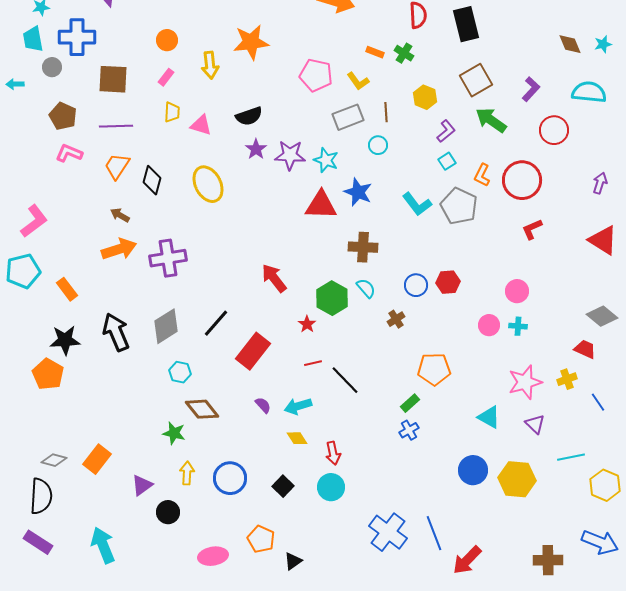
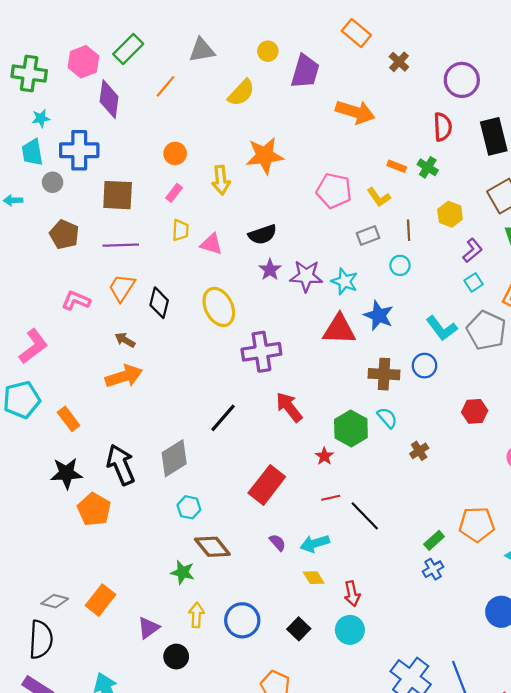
gray rectangle: (348, 117) -> (368, 236), size x0.7
pink L-shape: (69, 153) -> (76, 301), moved
purple cross: (168, 258) -> (261, 352), moved
blue circle: (416, 285) -> (425, 366), moved
black line: (216, 323) -> (223, 418), moved
orange pentagon: (434, 369) -> (477, 524), moved
orange pentagon: (48, 374) -> (94, 509), moved

